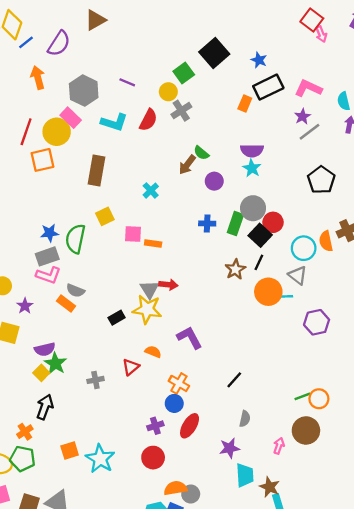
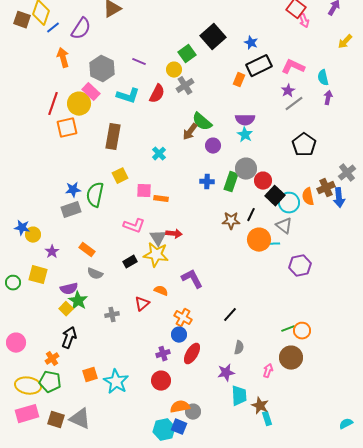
green semicircle: (201, 153) -> (202, 122), size x1.5
black square: (260, 235) -> (275, 196), moved
brown star: (235, 269) -> (231, 221), turned 30
pink L-shape: (48, 275) -> (134, 226), moved
gray semicircle: (75, 291) -> (95, 274), moved

